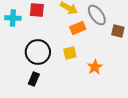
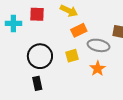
gray ellipse: (97, 15) -> (99, 45), moved, turned -40
black rectangle: (34, 79) -> (37, 83), turned -32

